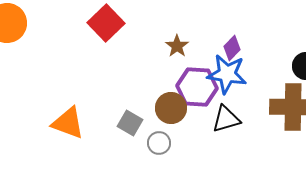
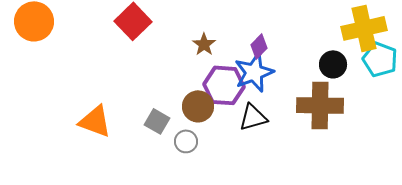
blue star: (227, 74) -> (254, 72), turned -30

